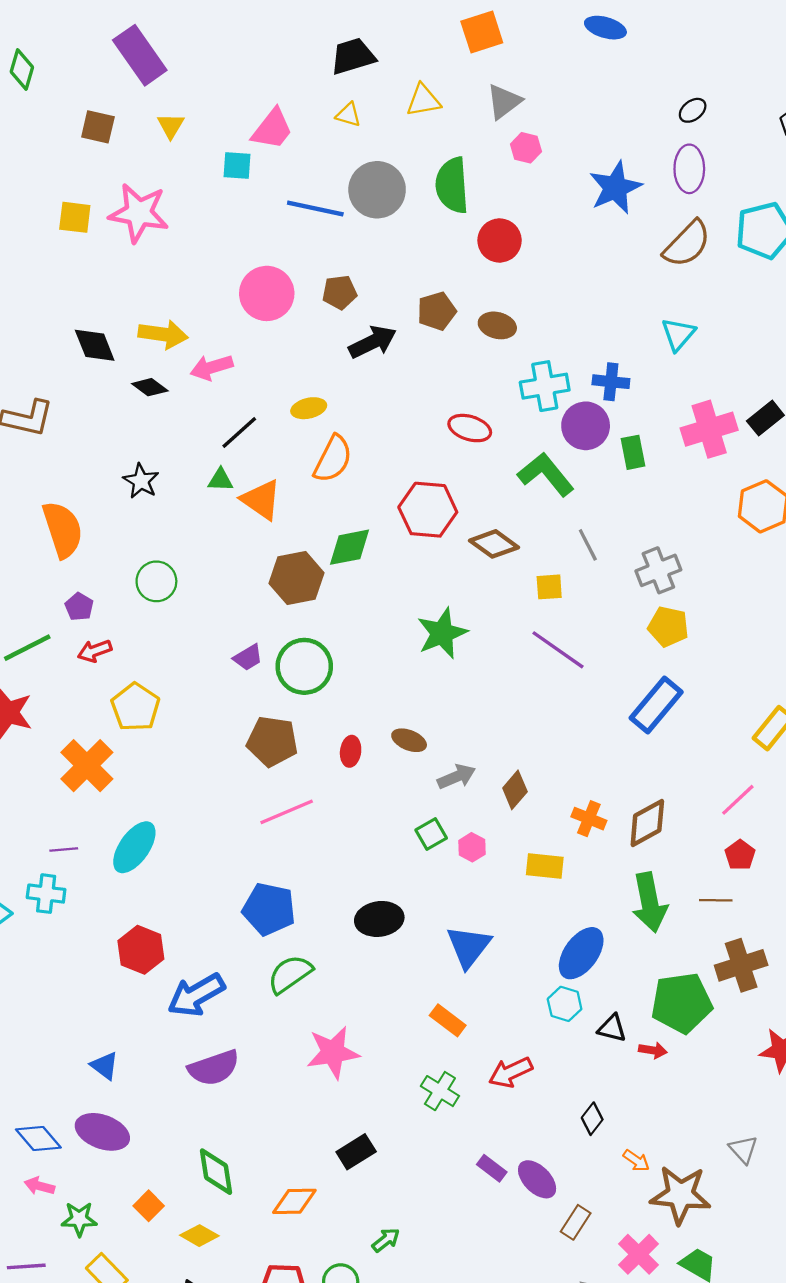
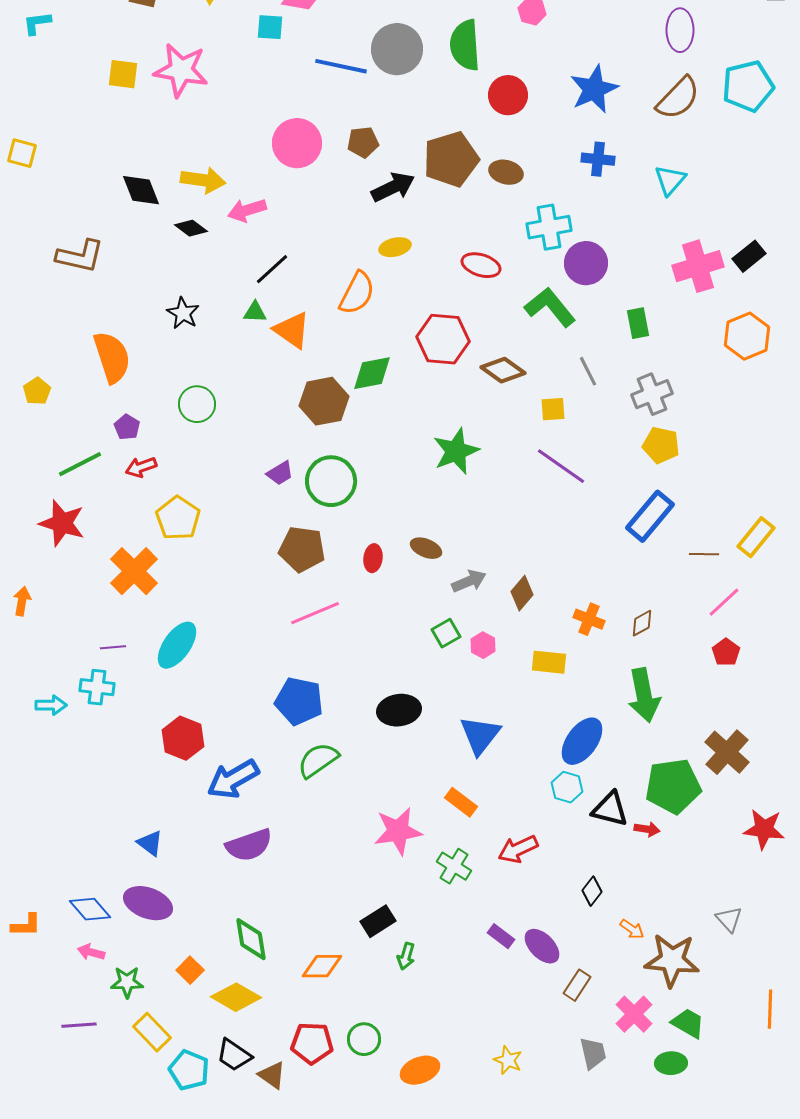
blue star: (615, 188) -> (594, 89), moved
brown pentagon: (437, 311) -> (451, 159), size x1.6
blue cross: (611, 382) -> (598, 159), moved
yellow ellipse: (309, 408) -> (395, 247), moved
green rectangle: (633, 452) -> (638, 323), moved
brown diamond: (647, 823) -> (642, 623), size x0.6
brown line: (716, 900) -> (704, 554), moved
brown cross: (741, 965) -> (727, 752), turned -30
black triangle: (612, 1028) -> (610, 809), size x1.4
pink star: (333, 1052) -> (398, 831), moved
yellow diamond: (199, 1236) -> (236, 997), size x1.4
green arrow: (386, 1240) -> (406, 956), moved, turned 144

